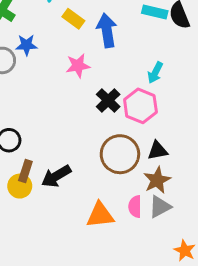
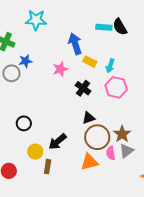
yellow rectangle: (73, 19) -> (90, 62), moved
pink hexagon: (140, 106) -> (116, 87), moved
black triangle: (158, 151) -> (89, 118), moved
brown circle: (120, 154) -> (97, 137), moved
brown rectangle: (25, 171) -> (48, 167), moved

